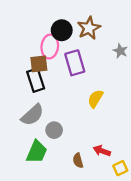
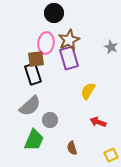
brown star: (89, 28) -> (69, 40), moved
black circle: (62, 30) -> (54, 13), moved
red arrow: (102, 151) -> (98, 122), moved

